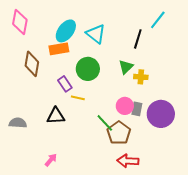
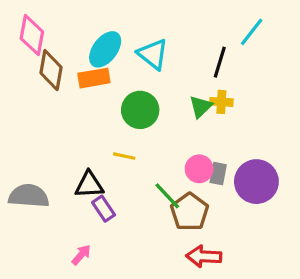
brown diamond: (32, 64) -> (51, 70), moved
yellow cross: (141, 77) -> (221, 102), moved
purple rectangle: (65, 84) -> (104, 209), moved
gray semicircle: (18, 123) -> (29, 196), size x1.4

